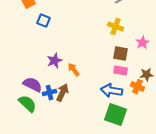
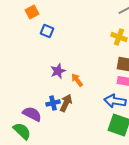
purple semicircle: (33, 85) -> (32, 114), moved
green semicircle: (28, 104) -> (22, 131), moved

